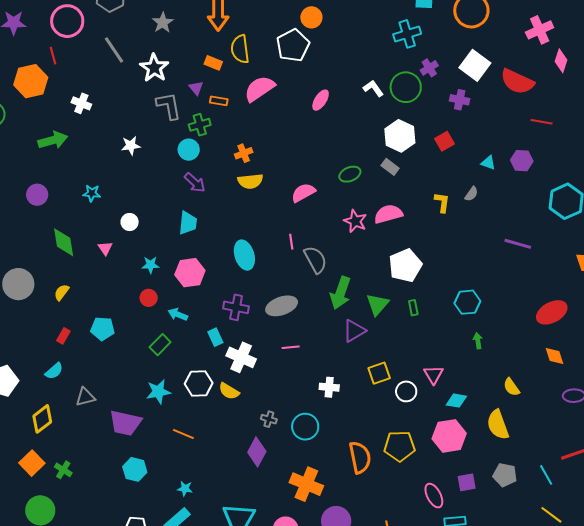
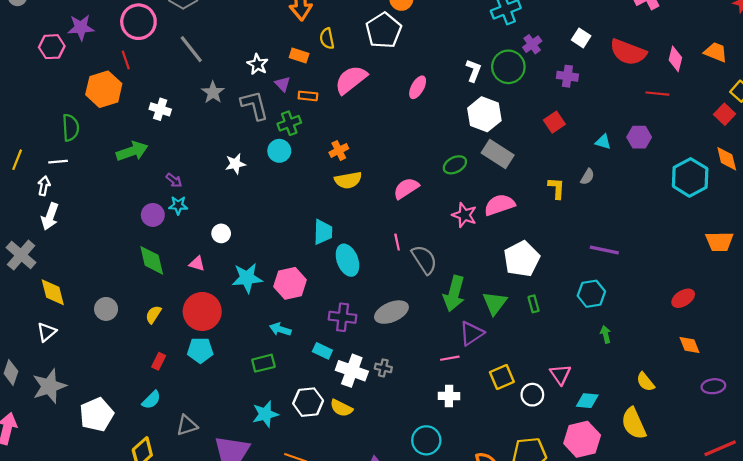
gray star: (163, 23) -> (213, 92), moved
yellow semicircle: (240, 49) -> (327, 38), size x0.7
pink diamond: (561, 61) -> (675, 59), moved
white square: (475, 65) -> (581, 38), size x0.6
white star: (154, 68) -> (258, 64), moved, size x0.7
white L-shape: (373, 88) -> (474, 71), turned 60
white hexagon: (400, 136) -> (484, 114), moved
white star: (131, 146) -> (235, 164), moved
gray rectangle: (390, 167) -> (498, 154), size x1.6
purple arrow: (195, 183) -> (174, 180), moved, size x0.7
purple circle: (37, 195) -> (153, 215), moved
cyan trapezoid: (188, 223) -> (323, 232), moved
purple line: (518, 244) -> (604, 250), moved
pink triangle: (105, 248) -> (197, 264), turned -35
cyan star: (151, 265) -> (247, 278), size x1.6
gray circle: (18, 284) -> (106, 309), size x0.7
red circle: (149, 298) -> (202, 311), moved, size x2.0
red ellipse: (552, 312) -> (683, 298), size x0.7
cyan rectangle: (215, 337) -> (322, 351), turned -36
green rectangle: (160, 345) -> (263, 363), turned 35
pink line: (291, 347) -> (450, 358), moved
gray cross: (269, 419) -> (383, 368), moved

